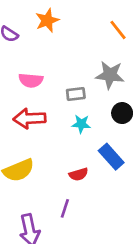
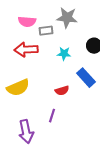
gray star: (110, 75) -> (67, 18), moved
gray rectangle: (76, 94) -> (46, 31), moved

